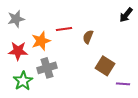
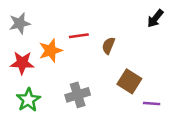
gray cross: (47, 68) -> (78, 95), moved

